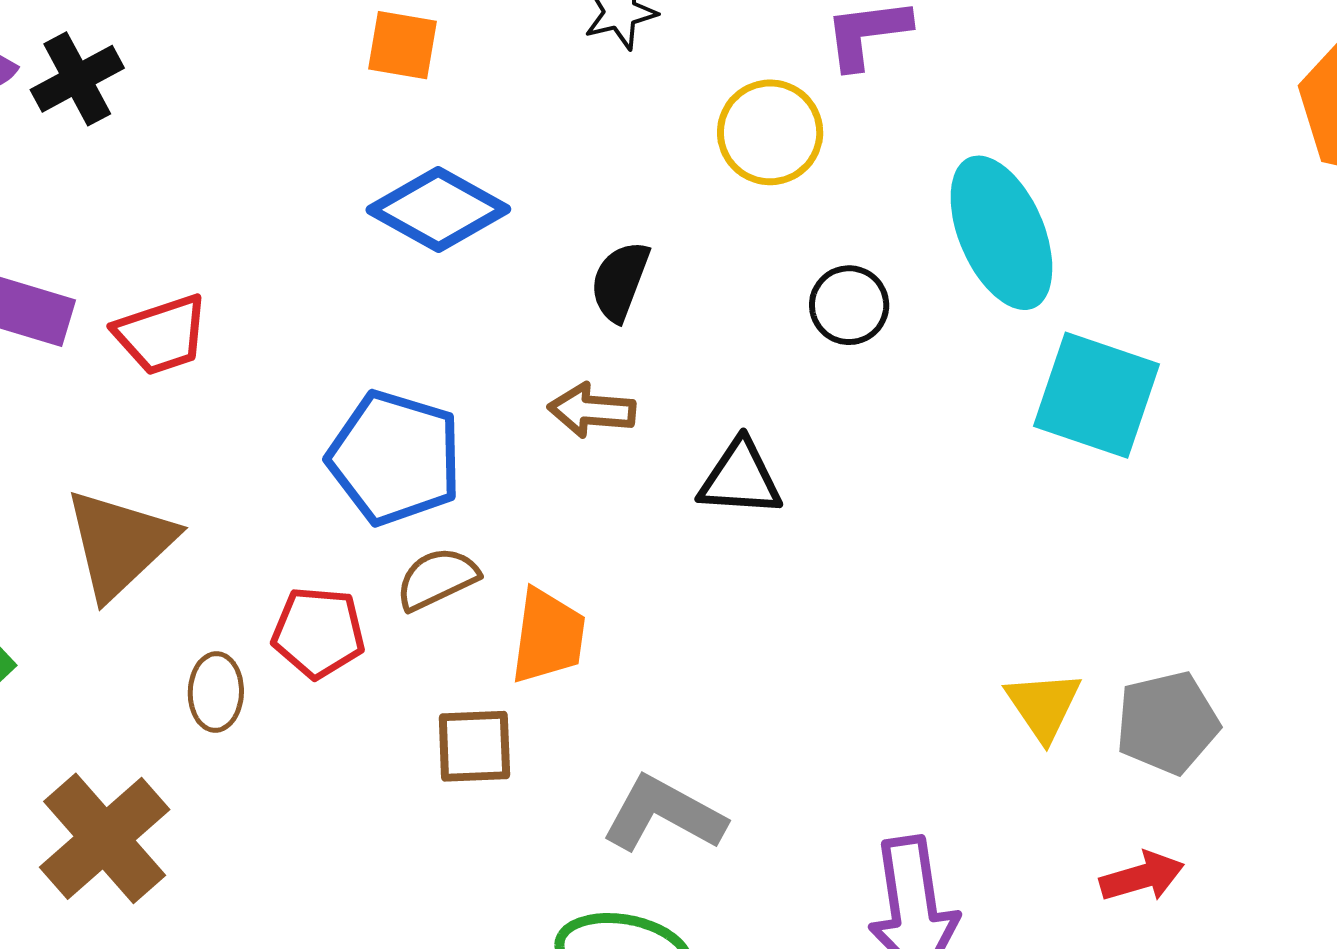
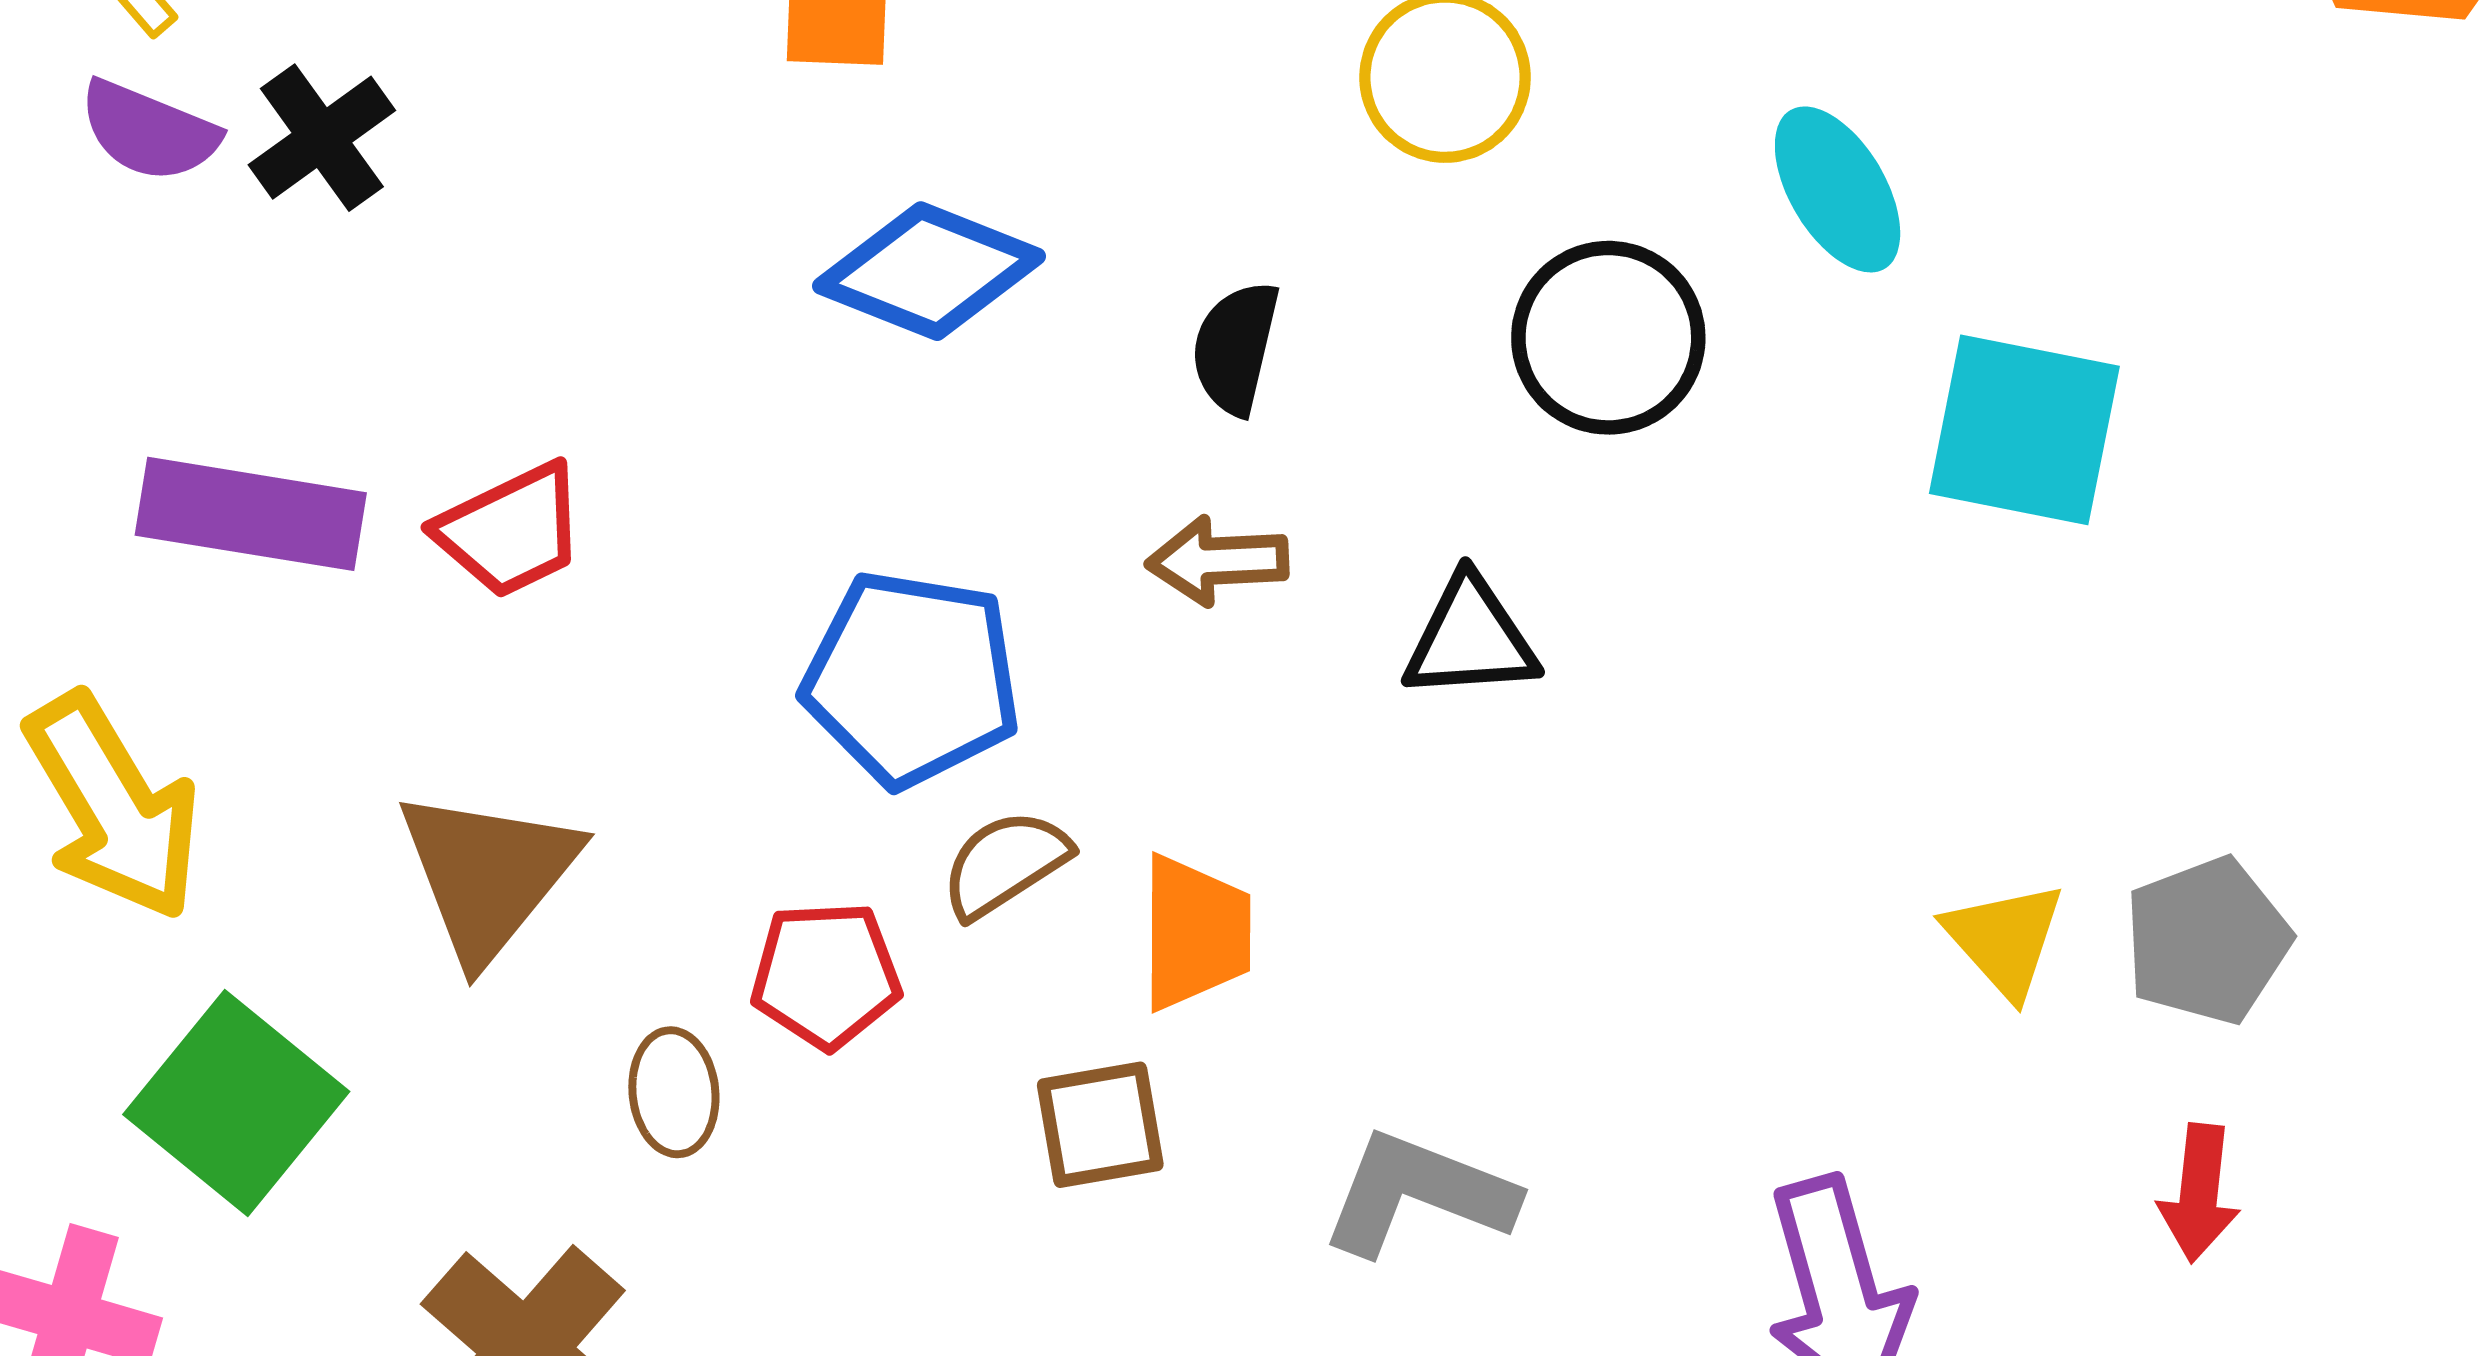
cyan ellipse: (1001, 233) -> (1838, 189), size x0.7
black circle: (849, 305) -> (1608, 338), size x1.5
red arrow: (1142, 877) -> (2199, 1193), turned 120

